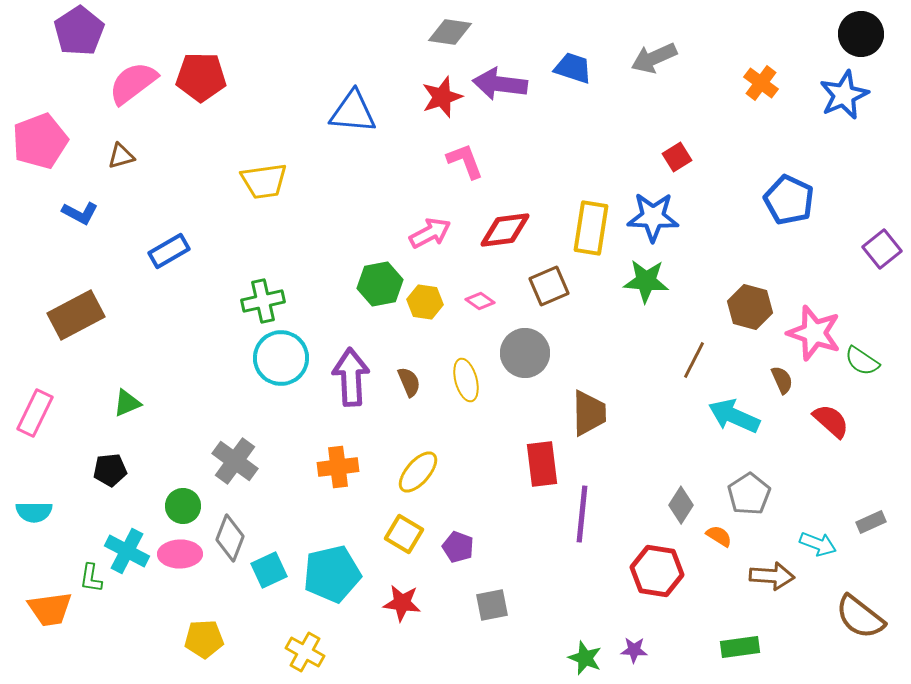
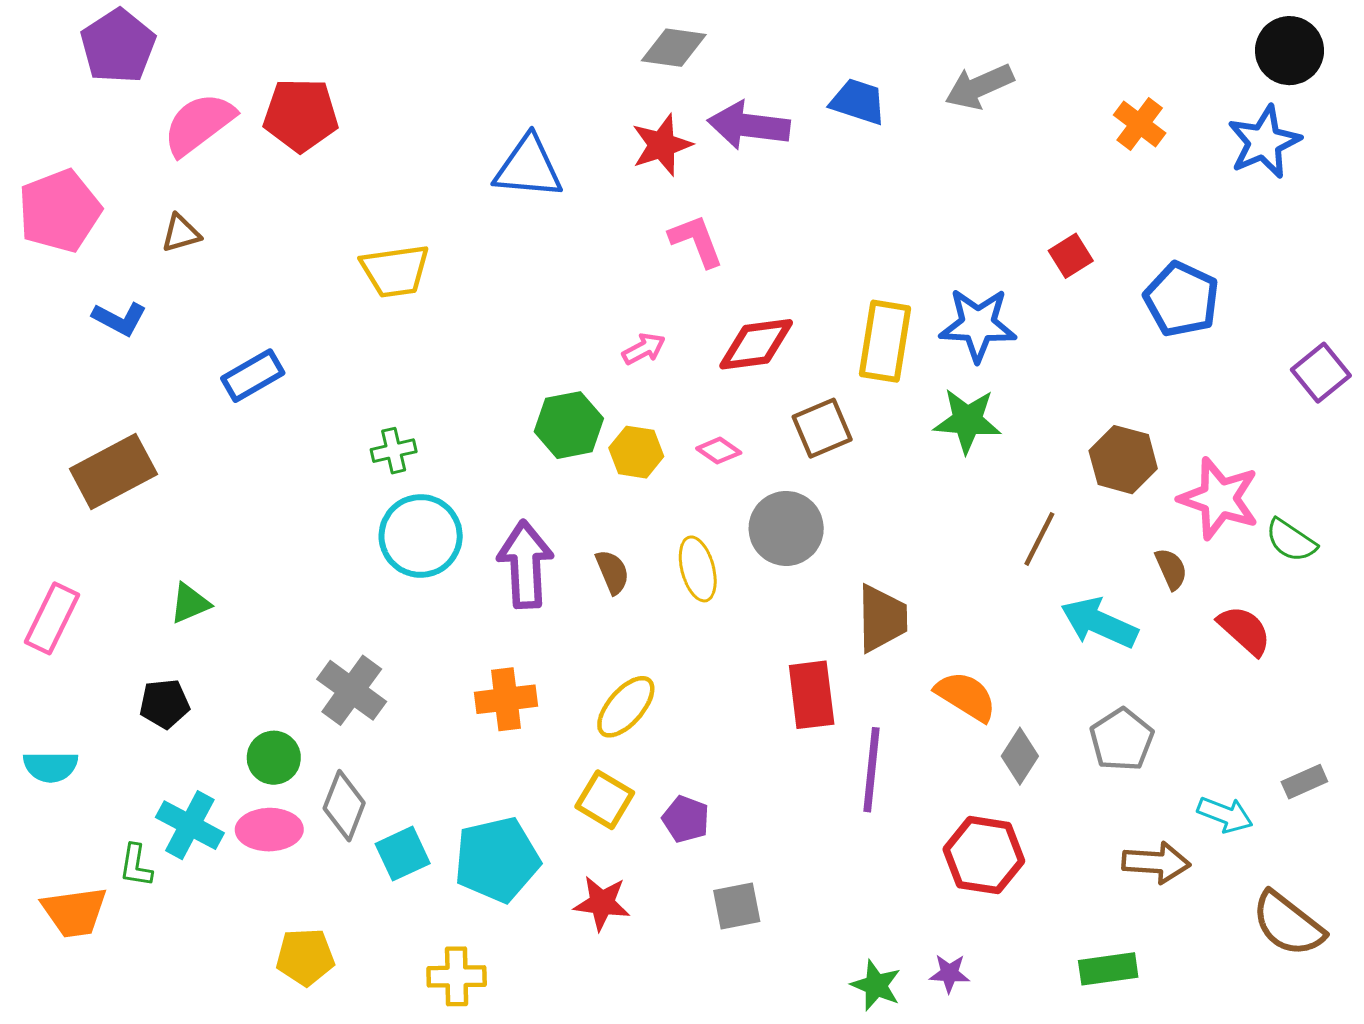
red square: (677, 157) -> (1071, 256), moved
pink arrow: (430, 233) -> (644, 349), size x0.7
green cross: (263, 301) -> (394, 451), size x0.7
orange semicircle: (719, 536) -> (966, 696), moved, size x1.6
yellow cross: (305, 652) -> (457, 976), turned -30

